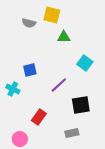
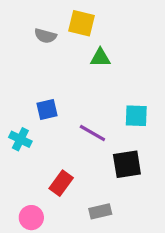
cyan square: (85, 63) -> (136, 116), moved, turned -35
purple line: (59, 85) -> (92, 133), turned 72
gray rectangle: (72, 133) -> (100, 211), moved

